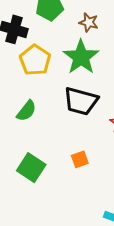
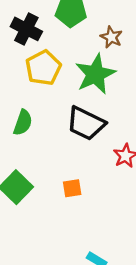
green semicircle: (26, 111) -> (23, 123), turned -30

